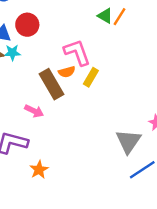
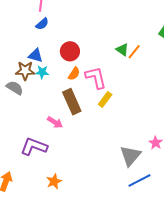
red circle: (27, 25) -> (70, 51), moved
orange semicircle: (67, 72) -> (74, 74), moved, turned -48
orange star: (39, 170) -> (54, 181), moved

